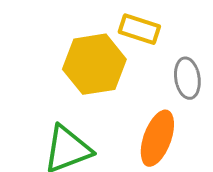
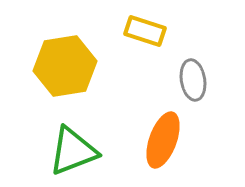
yellow hexagon: (94, 64) -> (65, 66), moved

